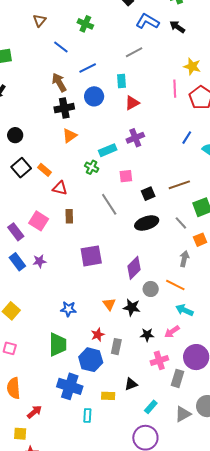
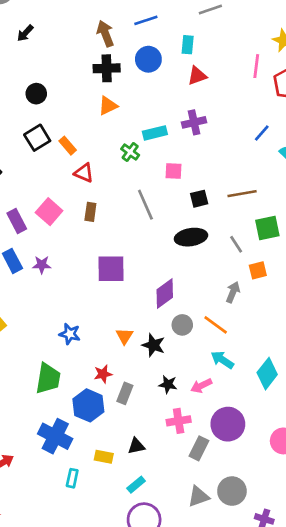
cyan rectangle: (151, 407) -> (136, 485), moved

